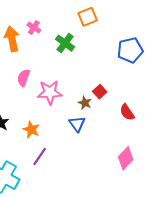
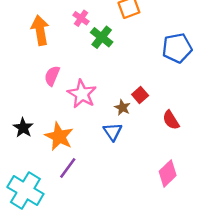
pink cross: (34, 28) -> (81, 18), moved
pink star: (50, 92) -> (82, 94), turned 30
orange star: (31, 130) -> (59, 136), size x1.4

